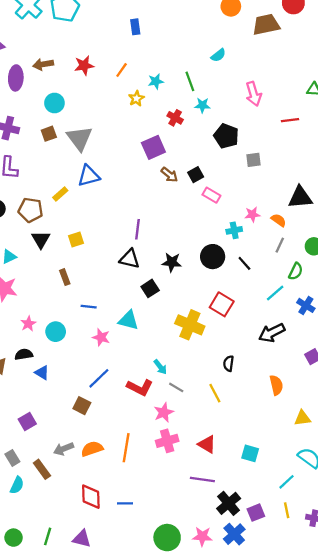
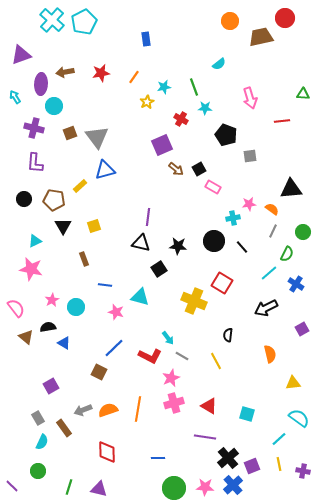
cyan circle: (54, 103) -> (54, 106), moved
blue line: (125, 503) -> (158, 458), moved
green circle: (14, 538) -> (38, 471), moved

